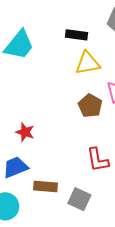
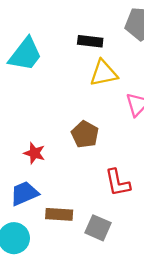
brown pentagon: (90, 106) -> (85, 134), moved

